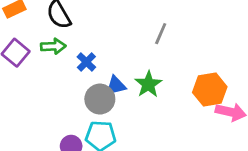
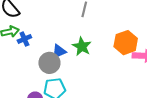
blue cross: (86, 62) -> (24, 39), moved, turned 32

